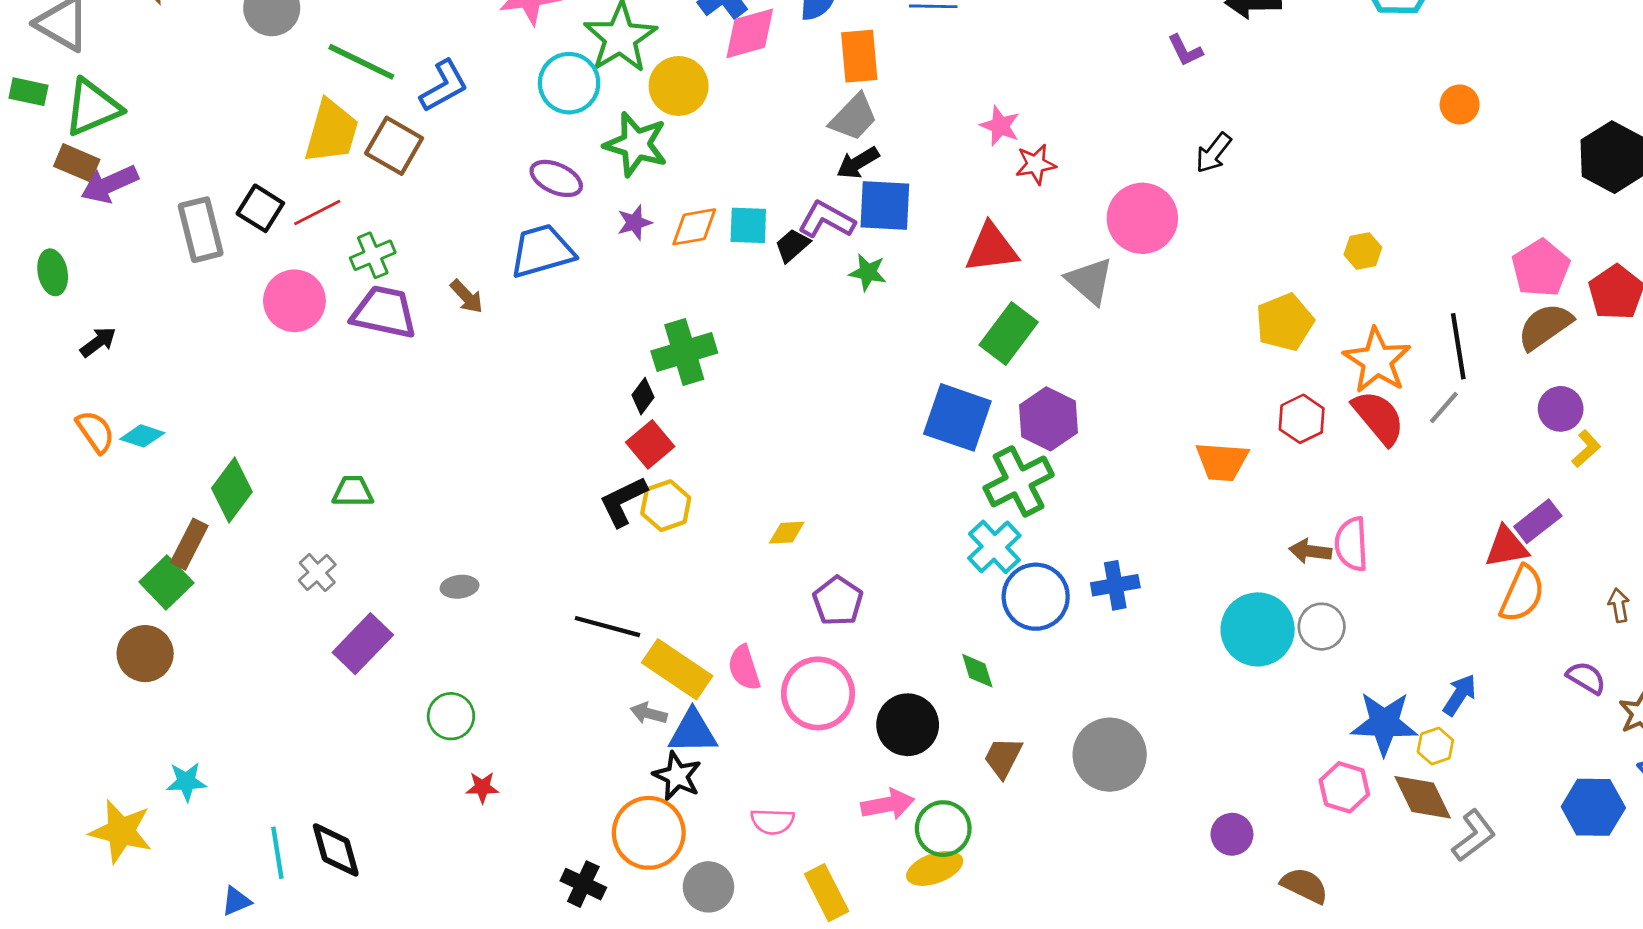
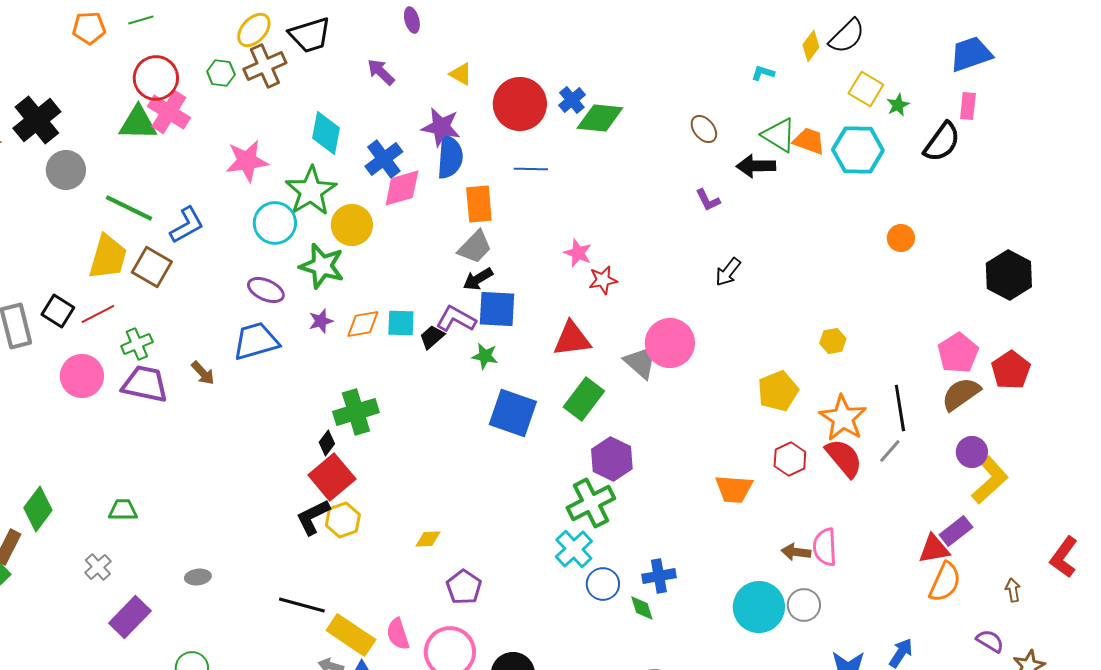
pink circle: (1142, 218) -> (670, 343), moved
blue square: (957, 417) -> (513, 413), moved
red square: (650, 444) -> (332, 477), size x1.4
yellow L-shape: (1586, 449) -> (990, 480), size x1.8
blue circle: (1036, 597) -> (603, 584), size x0.7
green diamond: (977, 671) -> (642, 608), moved

